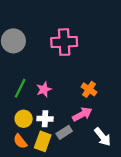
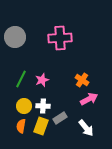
pink arrow: (82, 114) -> (89, 99), moved
white arrow: (103, 137) -> (86, 128), moved
orange semicircle: (20, 141) -> (21, 126), turned 48

